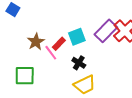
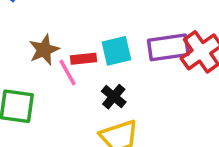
purple rectangle: (106, 31) -> (168, 47), turned 30
red rectangle: (59, 44) -> (84, 59), turned 32

